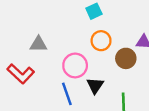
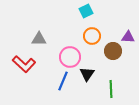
blue line: (67, 94) -> (63, 81), turned 42

